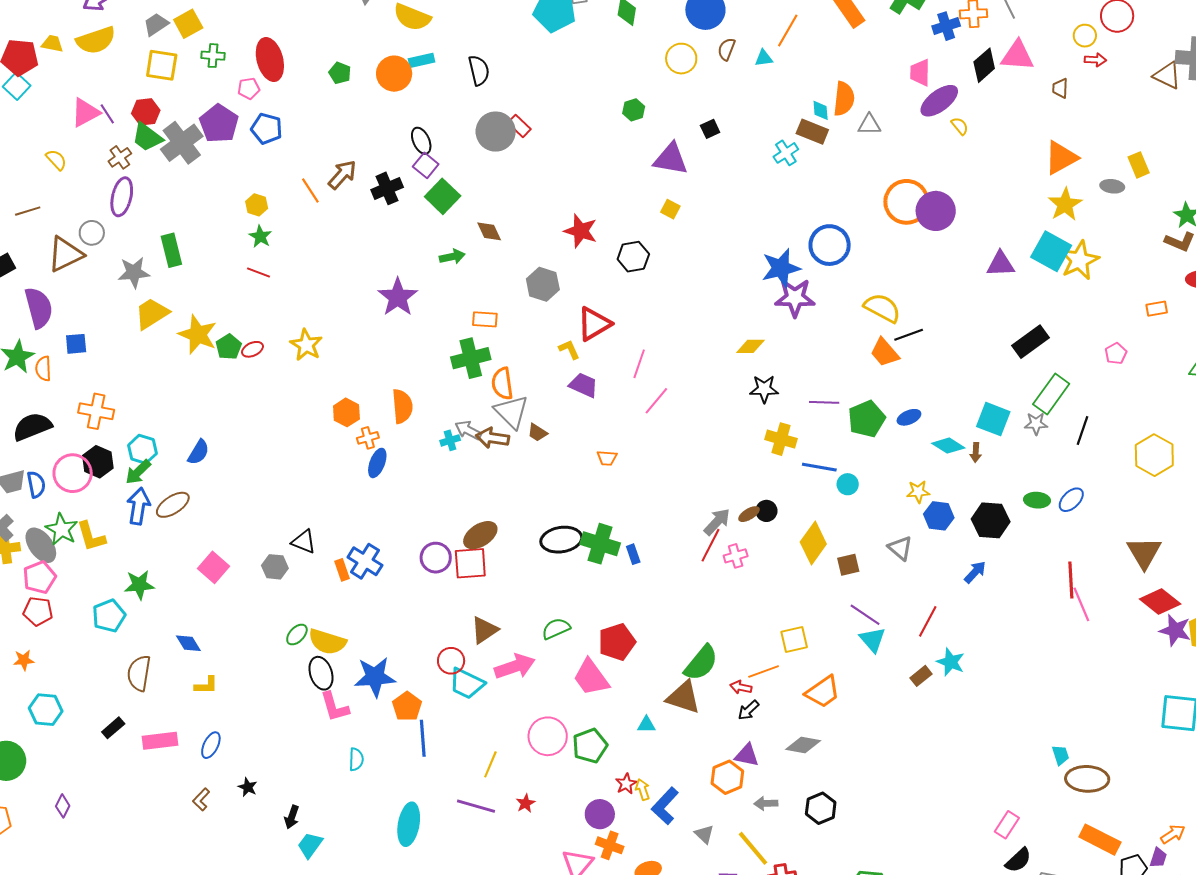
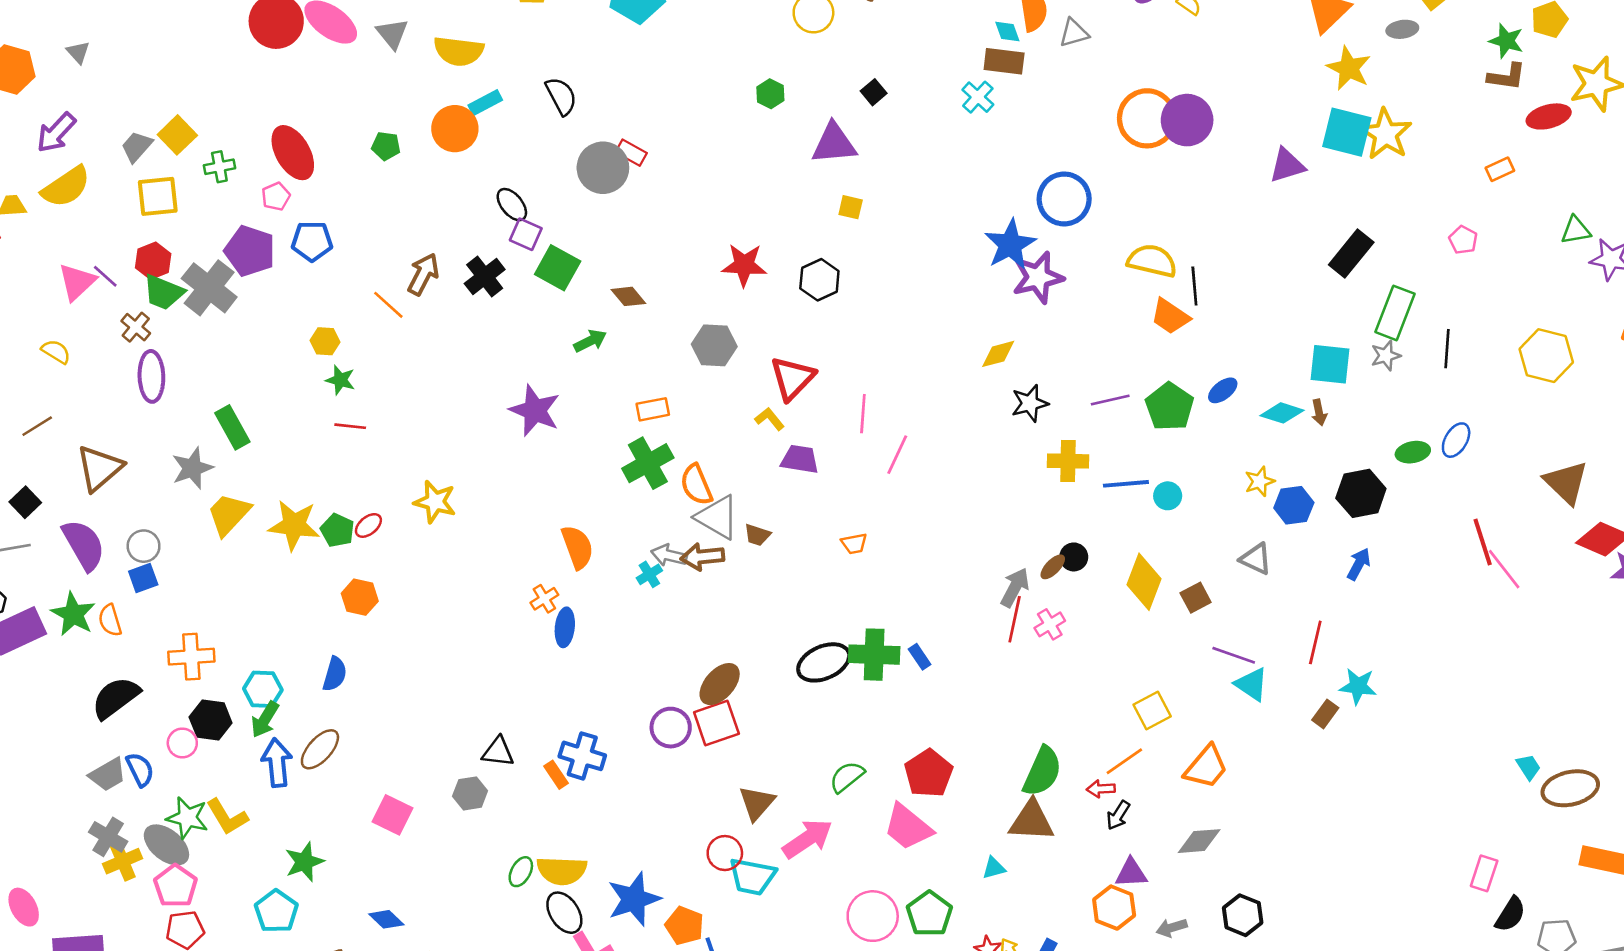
gray circle: (92, 233) -> (144, 546), moved
black line: (909, 335) -> (1194, 286), turned -60
orange hexagon: (346, 412) -> (360, 597), moved
pink circle: (73, 473) -> (182, 743), size x0.6

